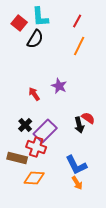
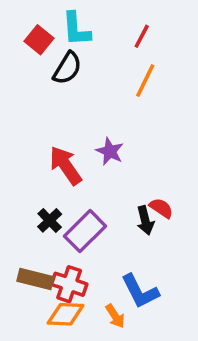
red arrow: (34, 94) -> (66, 166), size x1.6
red cross: (36, 147) -> (69, 284), moved
orange arrow: (77, 183) -> (115, 316), moved

